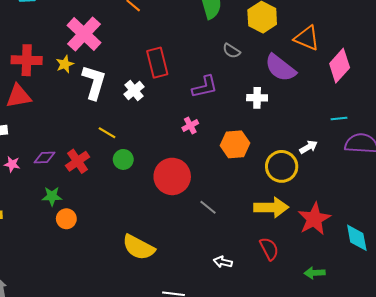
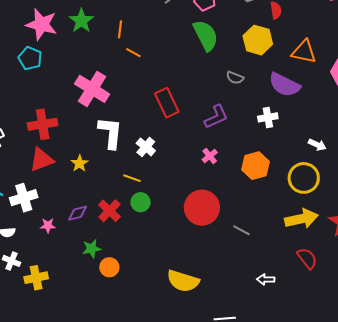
yellow star: (65, 64) -> (79, 163), moved
white cross: (134, 90) -> (146, 147), moved
white arrow: (308, 147) -> (317, 145), moved, turned 66
green circle: (123, 159) -> (141, 202), moved

